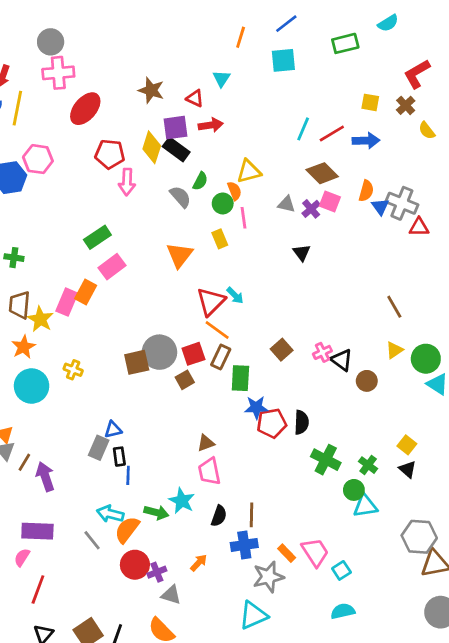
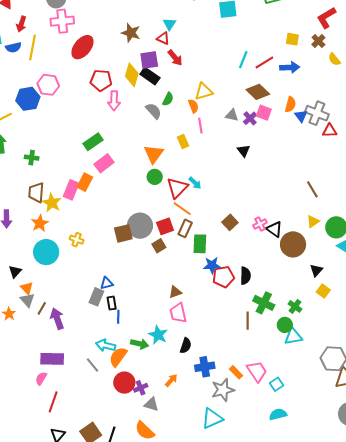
cyan triangle: (221, 79) -> (169, 24), moved
red arrow: (211, 125) -> (175, 58), turned 60
green circle: (223, 203) -> (155, 177), moved
brown circle: (367, 381) -> (293, 244), size x1.6
black triangle: (408, 469) -> (316, 270), moved, turned 32
brown line: (251, 515) -> (248, 321), moved

